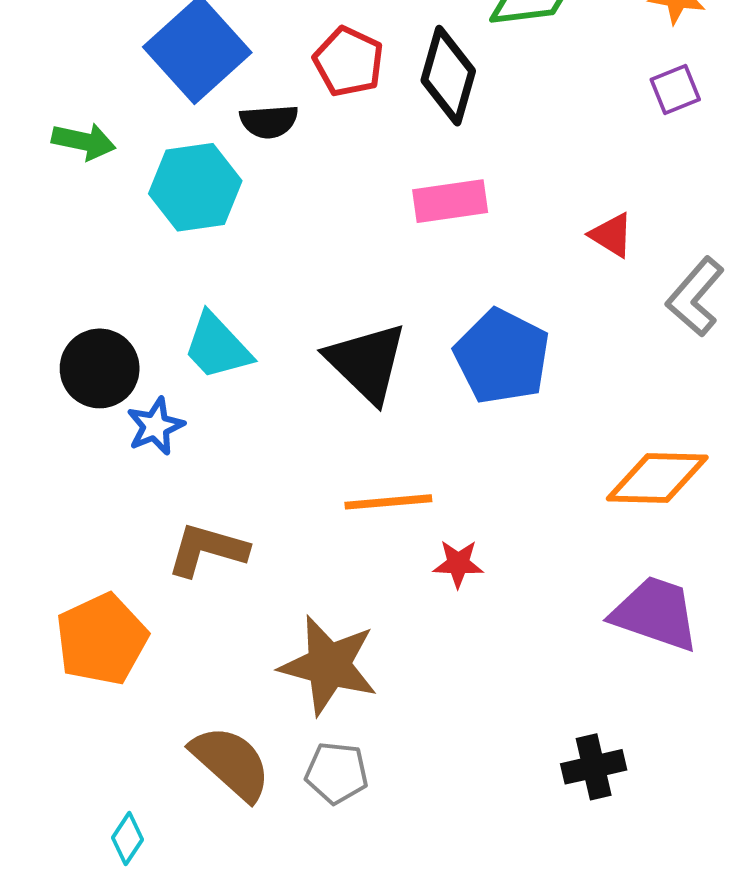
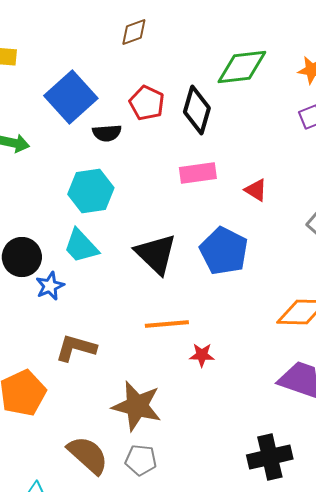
cyan hexagon: (195, 187) -> (91, 191), moved
red triangle: (612, 235) -> (256, 190), moved
black cross: (594, 767) -> (270, 457), size x1.4

